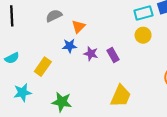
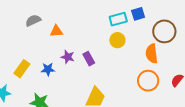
orange triangle: (78, 27) -> (56, 31), turned 40
blue star: (70, 46) -> (48, 69), moved

